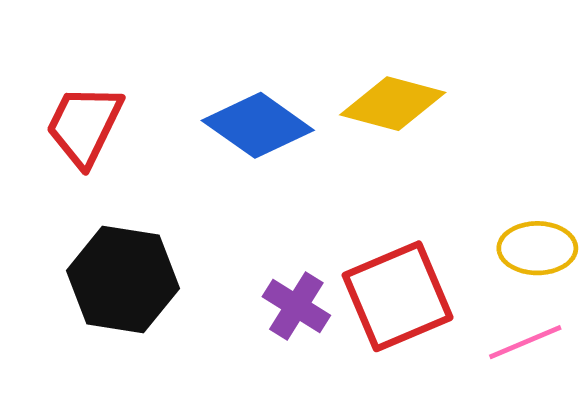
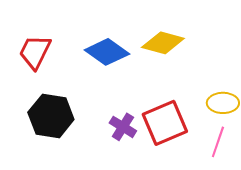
pink line: (525, 342) -> (218, 142), turned -48

